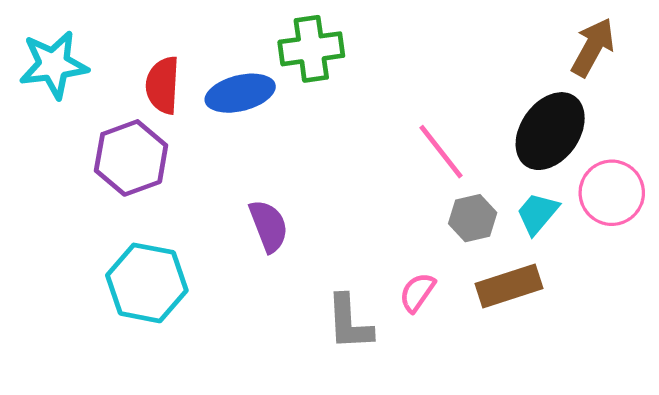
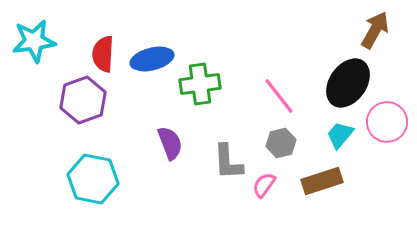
green cross: (311, 49) -> (200, 84), moved
gray hexagon: (473, 218) -> (281, 143), moved
gray L-shape: (349, 322) -> (228, 162), moved

